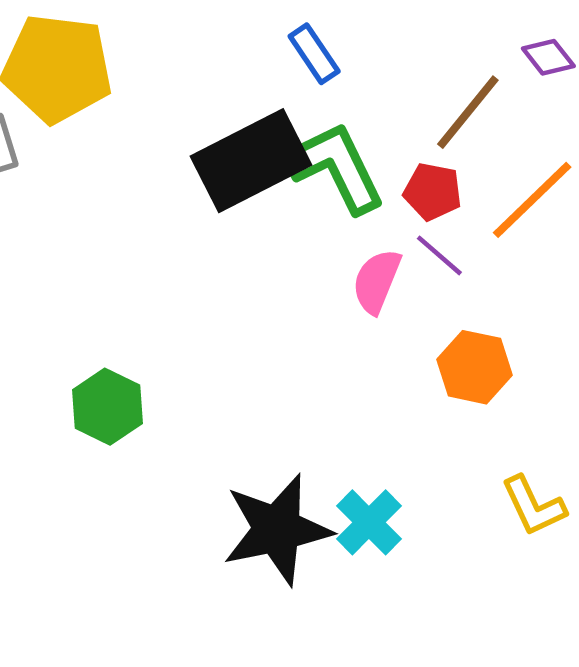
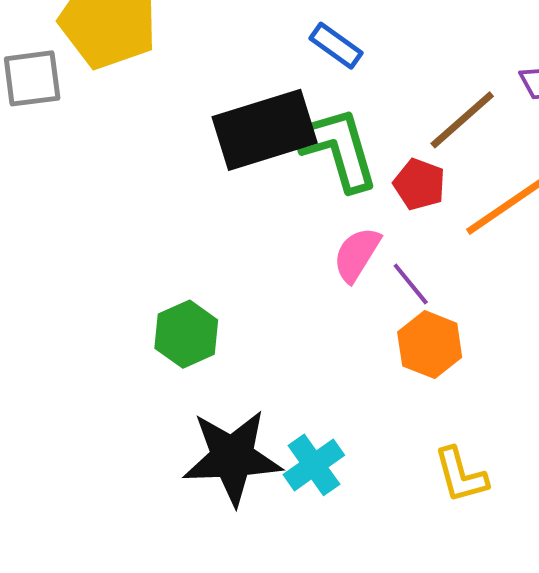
blue rectangle: (314, 54) -> (336, 46), turned -30
purple line: (439, 255) -> (411, 284), moved
green hexagon: (107, 407) -> (186, 334), moved

